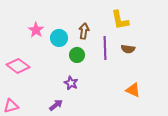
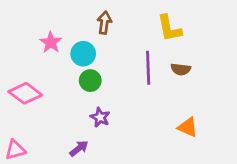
brown arrow: (84, 31) -> (104, 23), moved
green circle: (77, 55) -> (90, 81), moved

